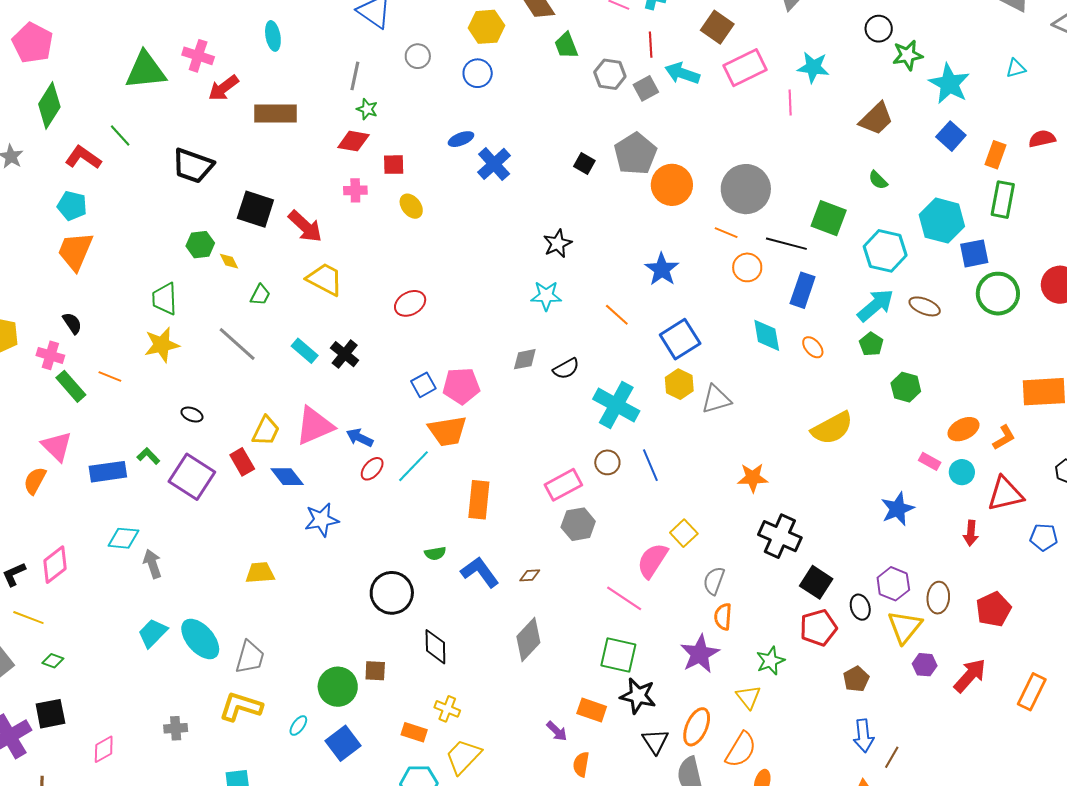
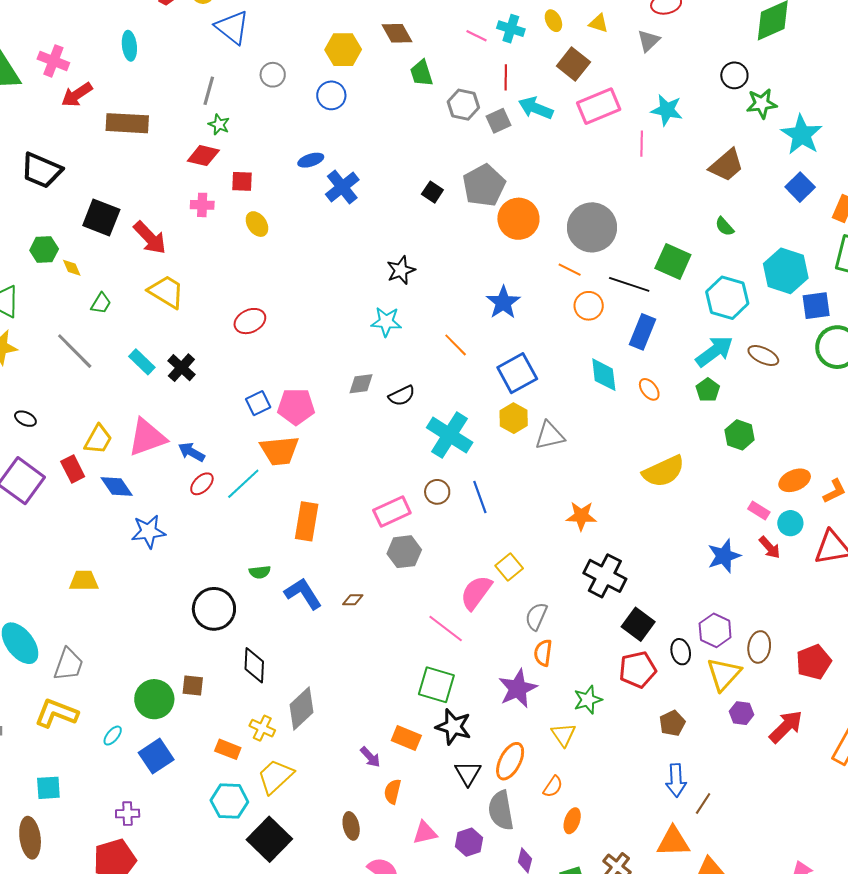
red arrow: (971, 533) -> (770, 547), moved, turned -50
gray diamond: (528, 639) -> (302, 709), moved
orange semicircle: (741, 750) -> (553, 787), size x0.6

